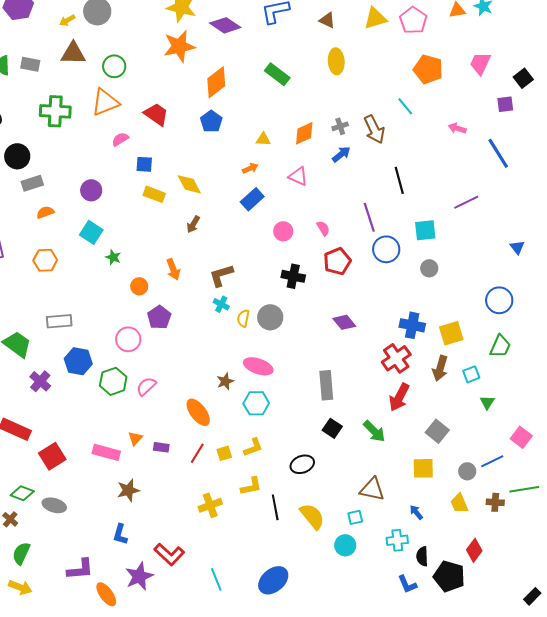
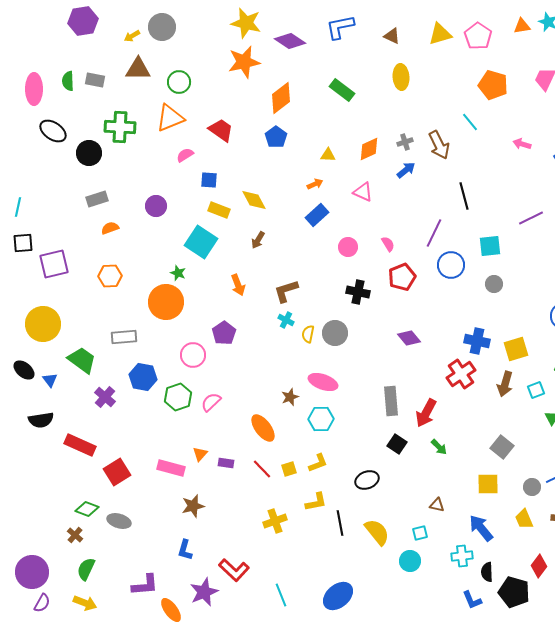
black circle: (17, 156) -> (89, 153), moved
purple line: (369, 217) -> (434, 233), turned 44
cyan square: (91, 232) -> (201, 242), moved, size x1.4
orange circle: (139, 286) -> (166, 302), moved, size x2.0
red arrow: (399, 397) -> (426, 413), moved
green arrow: (374, 431) -> (439, 447), size x0.7
red line: (197, 453) -> (262, 469), turned -75
brown triangle: (372, 489) -> (437, 505), size x0.6
blue arrow: (416, 512) -> (481, 528), size x1.8

